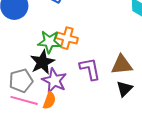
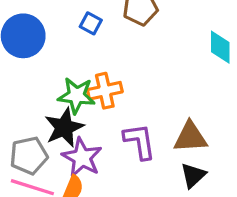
orange cross: (67, 38) -> (105, 91), turned -30

